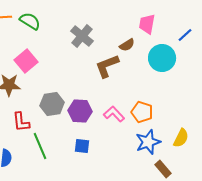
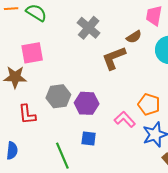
pink square: (26, 61) -> (32, 53), turned 30
pink L-shape: (114, 114) -> (125, 119), moved
green line: (40, 146) -> (62, 156), moved

